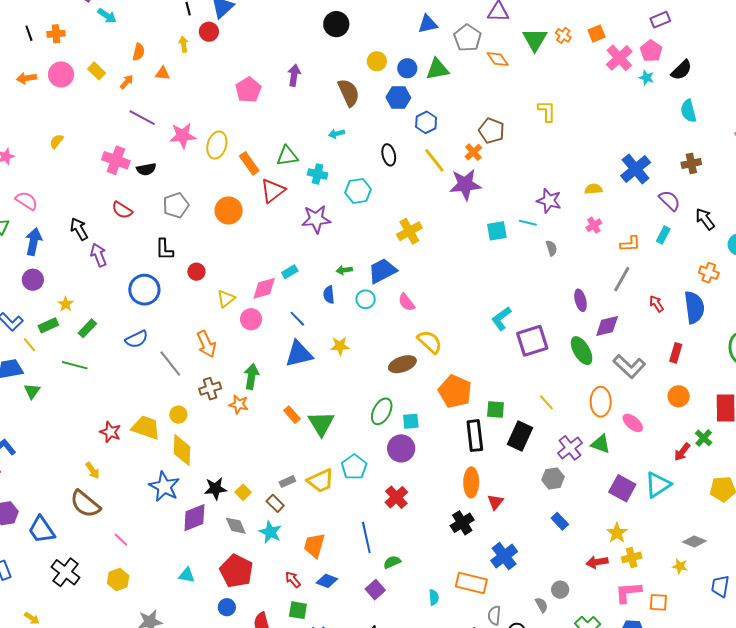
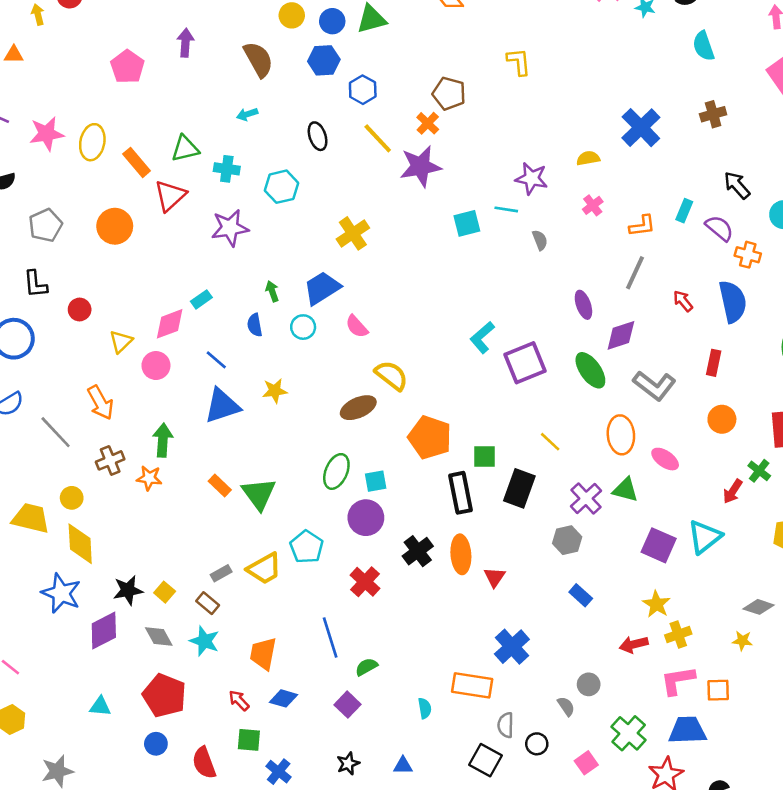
purple semicircle: (670, 200) -> (719, 228), moved
green arrow: (344, 270) -> (272, 291), turned 84
black cross: (462, 523) -> (418, 551), moved

